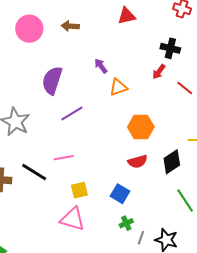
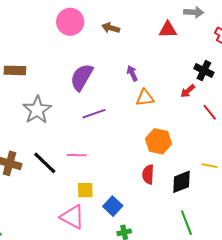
red semicircle: (138, 162) -> (148, 174), turned 96
blue square: (120, 194) -> (113, 206), moved

